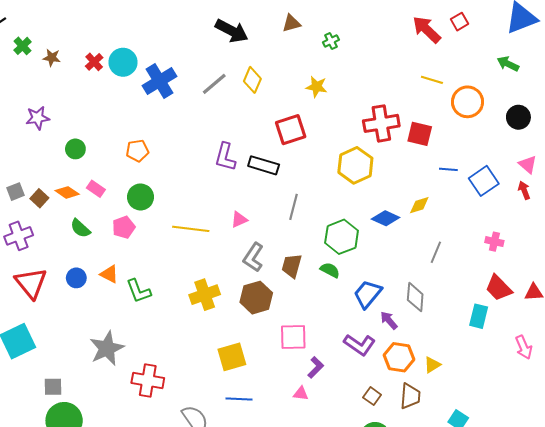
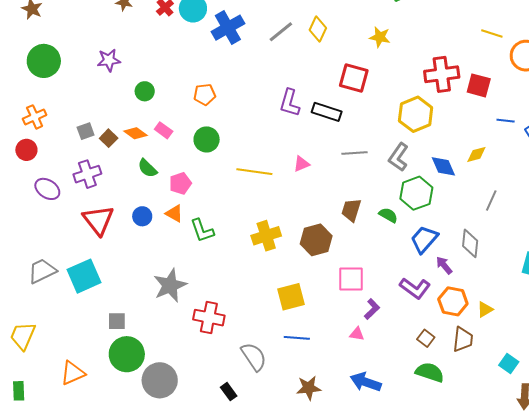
red square: (291, 130) -> (354, 78), turned 32
gray line: (293, 207) -> (354, 153), turned 70
blue diamond: (386, 218) -> (443, 166), turned 40
pink pentagon: (124, 227) -> (180, 183), moved
green hexagon: (342, 237) -> (416, 193), moved
gray L-shape: (253, 257) -> (398, 157), moved

